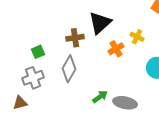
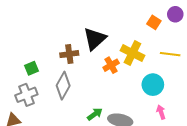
yellow cross: (137, 37) -> (132, 53), size x1.6

